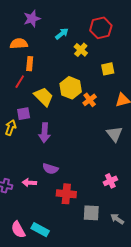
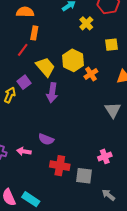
purple square: (24, 114) -> (24, 82), turned -32
purple arrow: (44, 133) -> (52, 93), moved
gray square: (91, 213) -> (84, 176), moved

